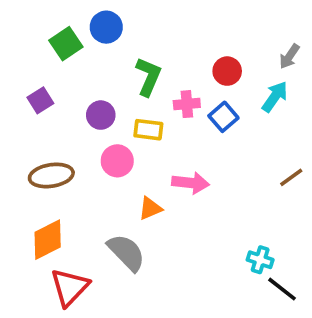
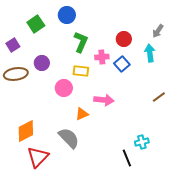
blue circle: (106, 27) -> (67, 15), moved
cyan arrow: (275, 97) -> (150, 53), turned -42
purple square: (40, 100) -> (13, 45), moved
purple circle: (101, 115) -> (42, 63), moved
brown ellipse: (51, 175) -> (16, 74), moved
cyan cross: (260, 260) -> (142, 142), turned -32
black line: (282, 289) -> (127, 158), moved, turned 30

